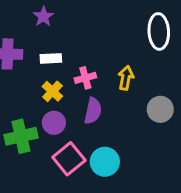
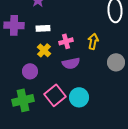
purple semicircle: (93, 111) -> (71, 63), turned 66
purple circle: (54, 123) -> (30, 71), moved
green cross: (21, 136) -> (23, 100), moved

